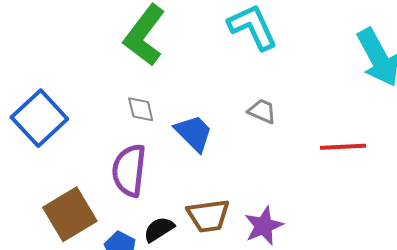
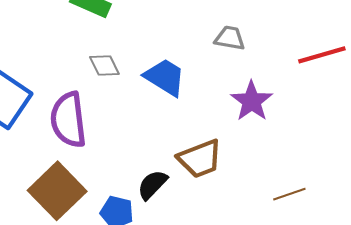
purple semicircle: (129, 170) -> (68, 120), moved
purple star: (264, 226) -> (252, 101), moved

